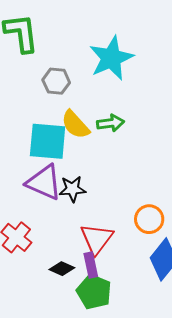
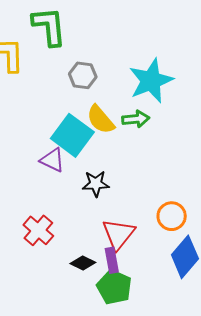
cyan star: (111, 58) -> (151, 81), moved
cyan square: (48, 141) -> (72, 135), turned 30
purple triangle: (44, 182) -> (52, 160), moved, size x0.7

